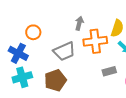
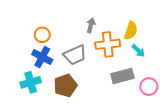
blue cross: (18, 53) -> (42, 57), moved
gray rectangle: (109, 71) -> (122, 76), size x1.5

